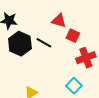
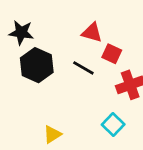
black line: (44, 43) -> (83, 68), moved

